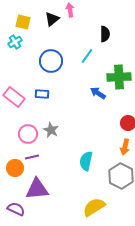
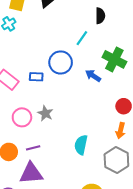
blue circle: (51, 61) -> (61, 62), moved
green cross: (119, 77) -> (114, 59), turned 30
purple line: (32, 157) -> (33, 148), moved

